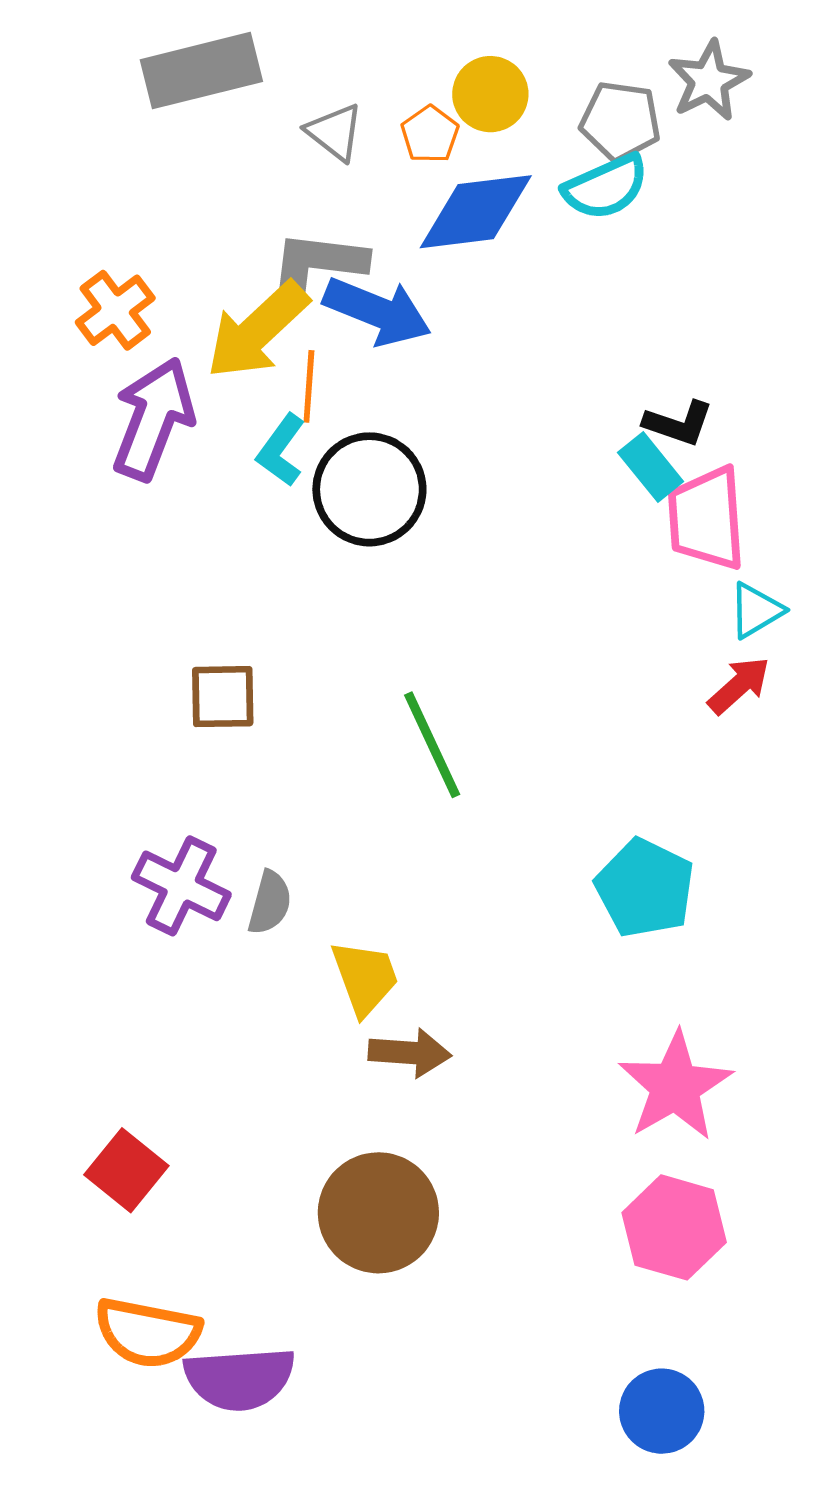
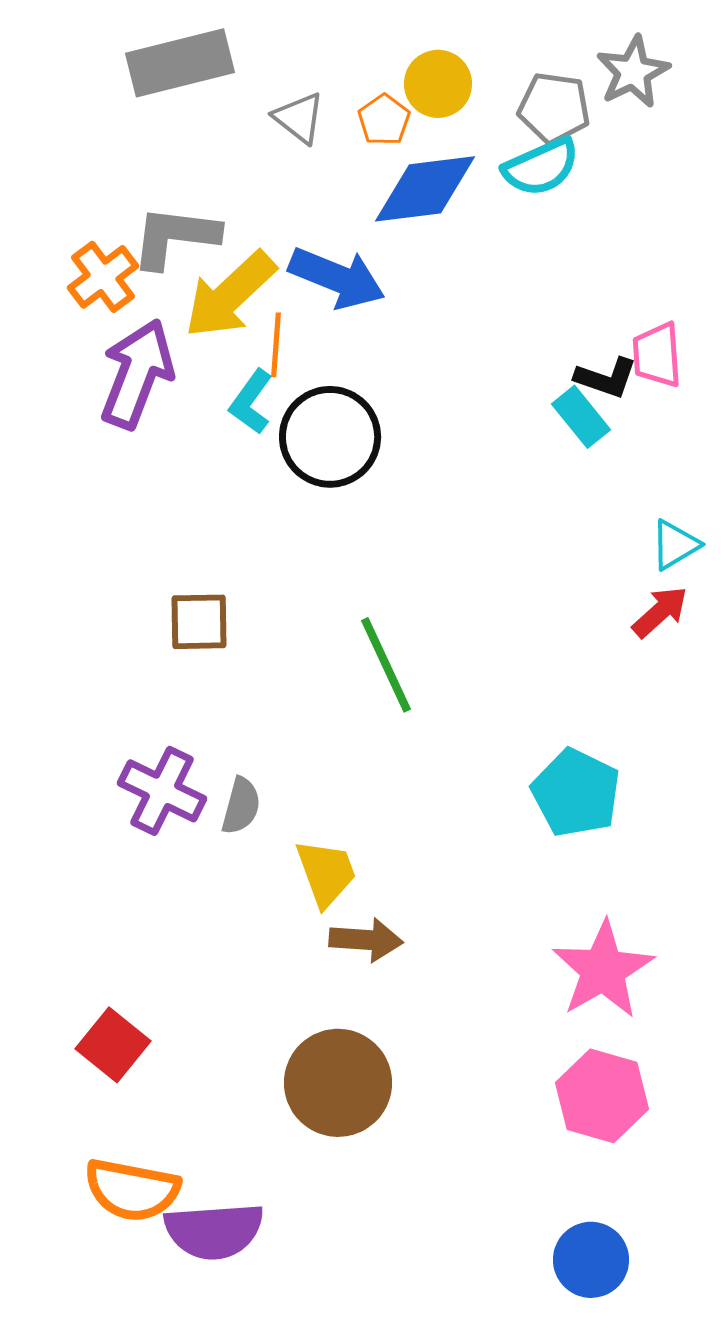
gray L-shape: (317, 265) -> (175, 237), moved
pink trapezoid: (707, 519) -> (657, 355), moved, size x0.7

